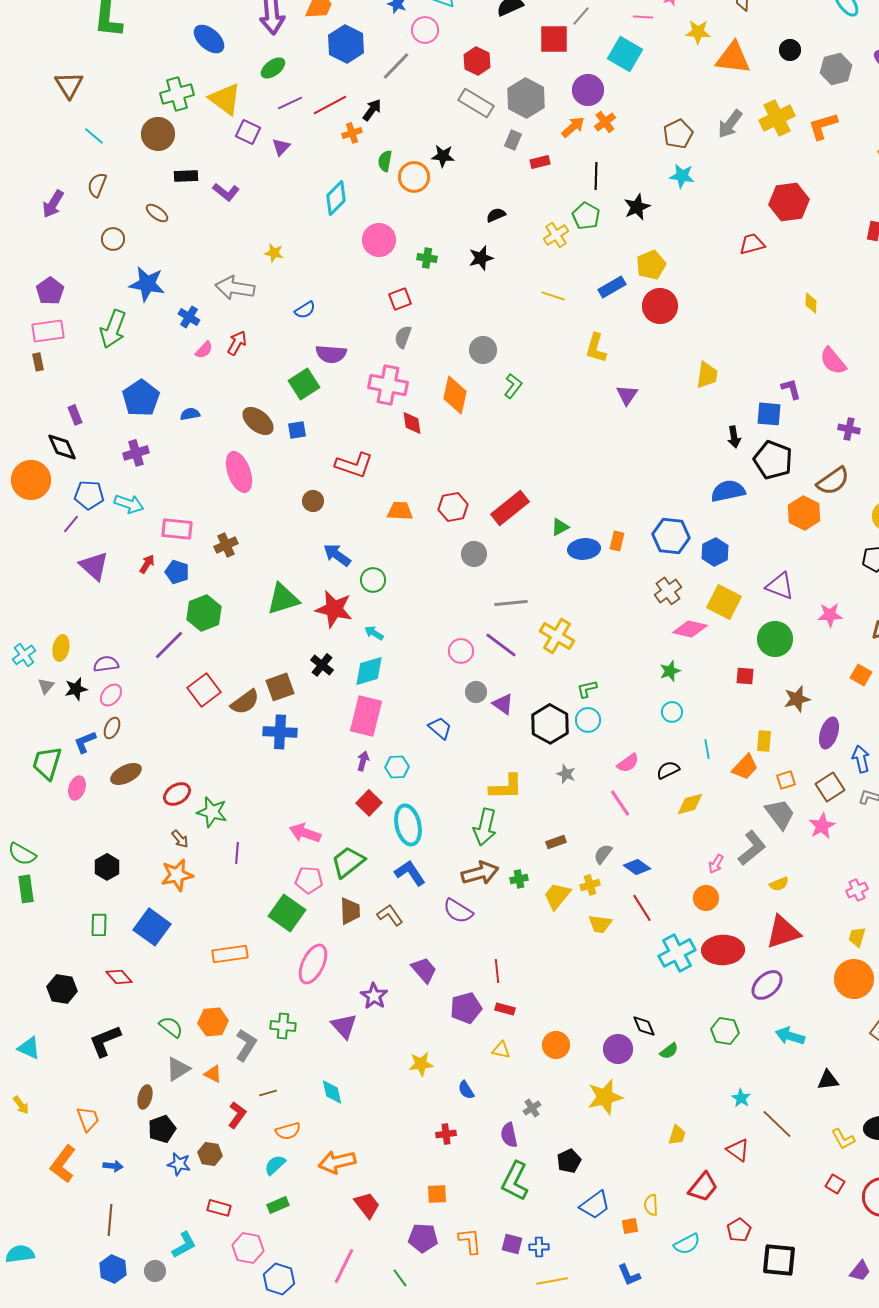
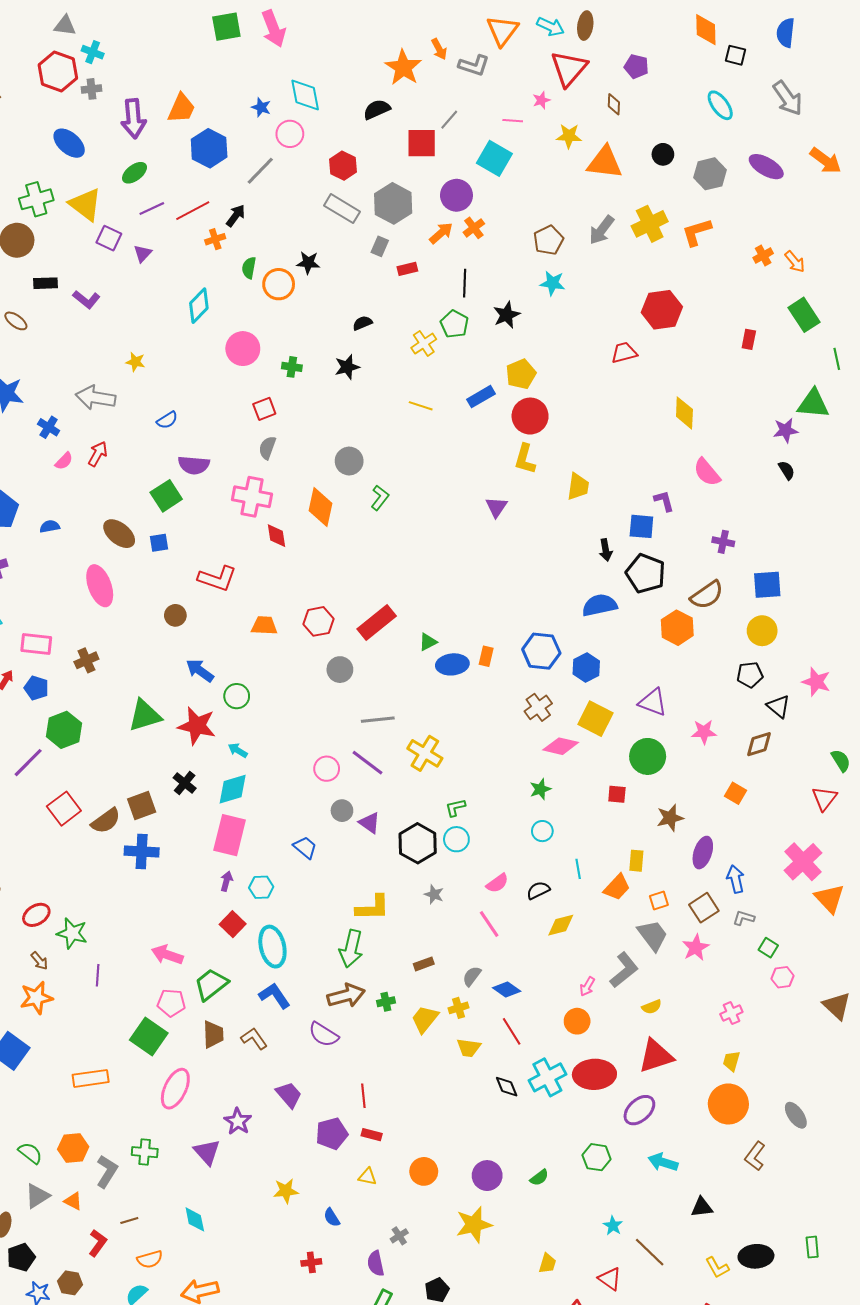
yellow diamond: (811, 303) -> (684, 413), size x1.5
yellow L-shape: (596, 348) -> (525, 459), moved
black diamond: (644, 1026) -> (507, 1087), moved

